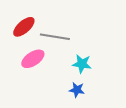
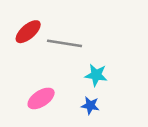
pink ellipse: (33, 59) -> (41, 98), moved

